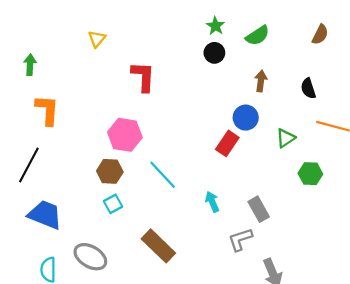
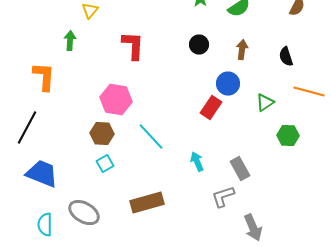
black circle: (214, 53) -> (199, 45), moved
green arrow: (30, 65) -> (70, 41), moved
brown rectangle: (158, 246) -> (147, 203), turned -60

